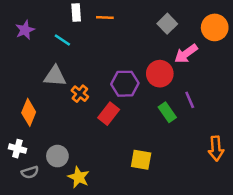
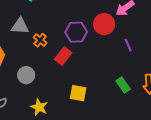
green rectangle: (167, 112) -> (123, 85), moved
gray circle: (57, 156) -> (26, 75), moved
yellow square: (141, 160) -> (78, 93), moved

